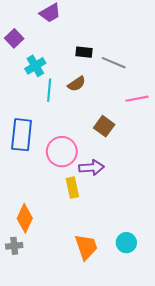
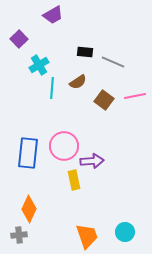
brown square: (104, 126) -> (104, 100), moved
blue rectangle: (22, 135) -> (28, 153), moved

